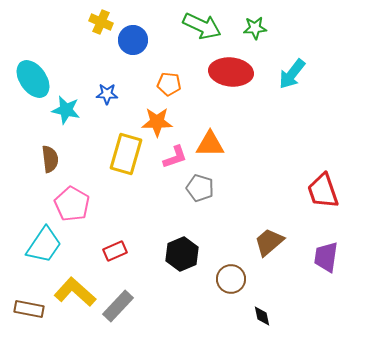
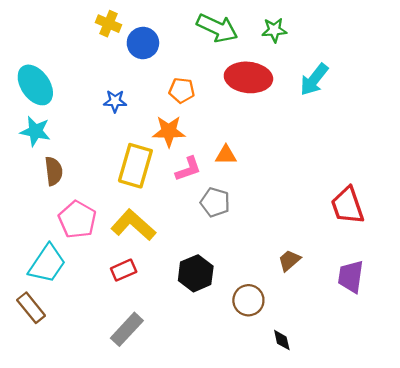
cyan star: (66, 110) -> (35, 131), moved
orange triangle: (210, 144) -> (226, 155), size x0.7
brown trapezoid: (269, 242) -> (289, 260), size x0.7
yellow L-shape: (75, 292) -> (133, 225), moved
brown rectangle: (29, 309) -> (31, 308), moved, turned 40

